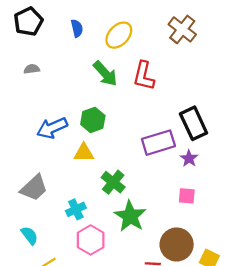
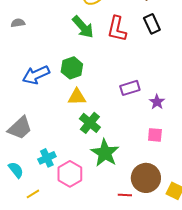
black rectangle: (194, 123) -> (152, 24), moved, size x0.7
purple rectangle: (158, 143) -> (130, 88), size x0.7
yellow triangle: (84, 153) -> (77, 97), moved
cyan cross: (76, 209) -> (47, 158), moved

